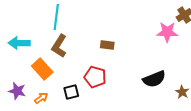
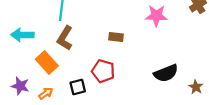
pink star: (167, 32) -> (156, 16), moved

